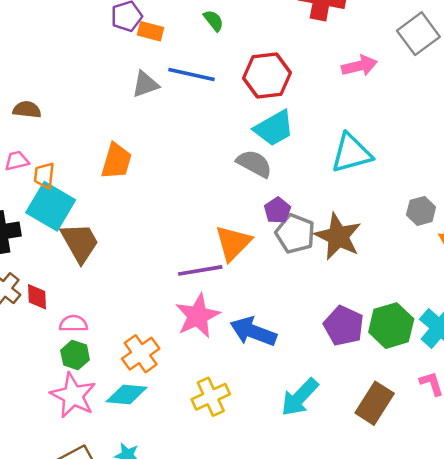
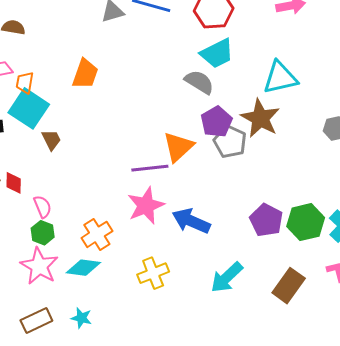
purple pentagon: (277, 210) -> (216, 122), size x1.4
brown star: (338, 236) -> (260, 118), moved
brown trapezoid: (80, 243) -> (51, 140), size x0.6
pink semicircle: (73, 324) -> (43, 207), turned 65

